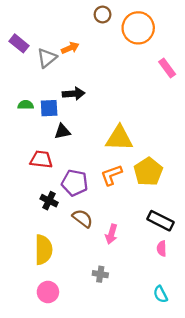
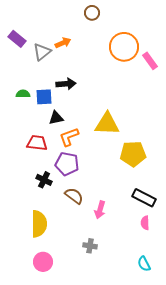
orange circle: (138, 28) -> (124, 47), moved
yellow pentagon: (148, 172) -> (133, 154), turned 30
orange L-shape: (111, 175) -> (69, 137), moved

